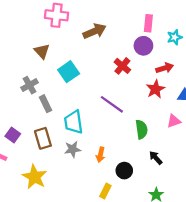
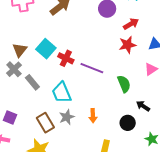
brown triangle: (42, 51) -> (20, 50), moved, turned 35
red cross: (122, 66) -> (66, 58), moved
red star: (155, 89) -> (127, 45), turned 30
brown rectangle: (43, 138) -> (45, 123), moved
black circle: (124, 171) -> (128, 123), moved

